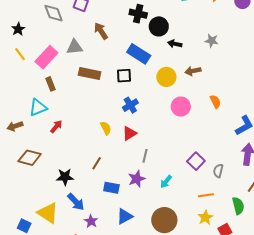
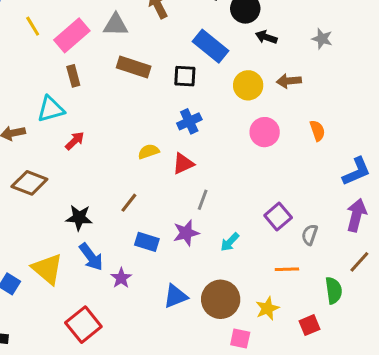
yellow semicircle: (106, 128) -> (149, 151), turned -88
blue triangle: (125, 216) -> (175, 296), moved
yellow star: (205, 217) -> (267, 308), moved
purple star: (91, 221) -> (121, 278), moved

